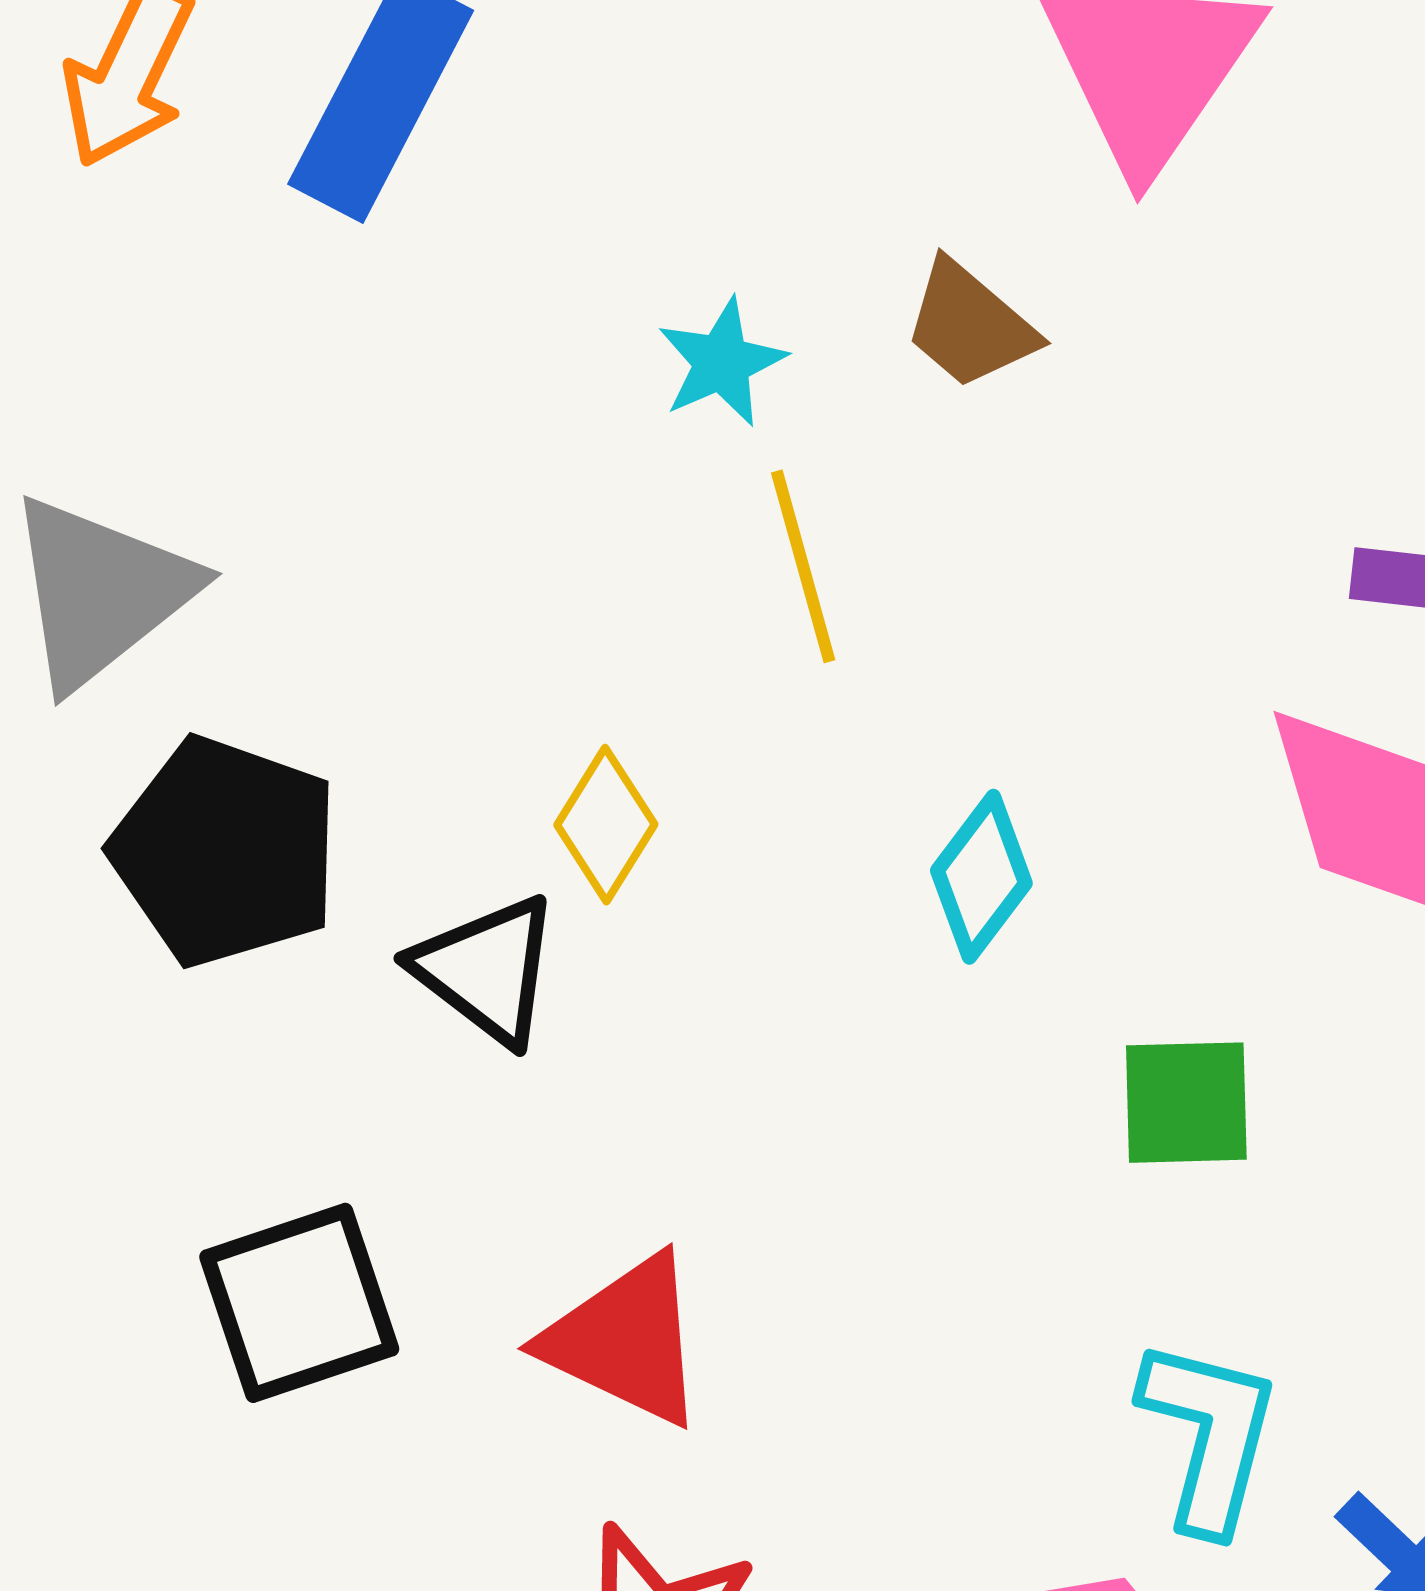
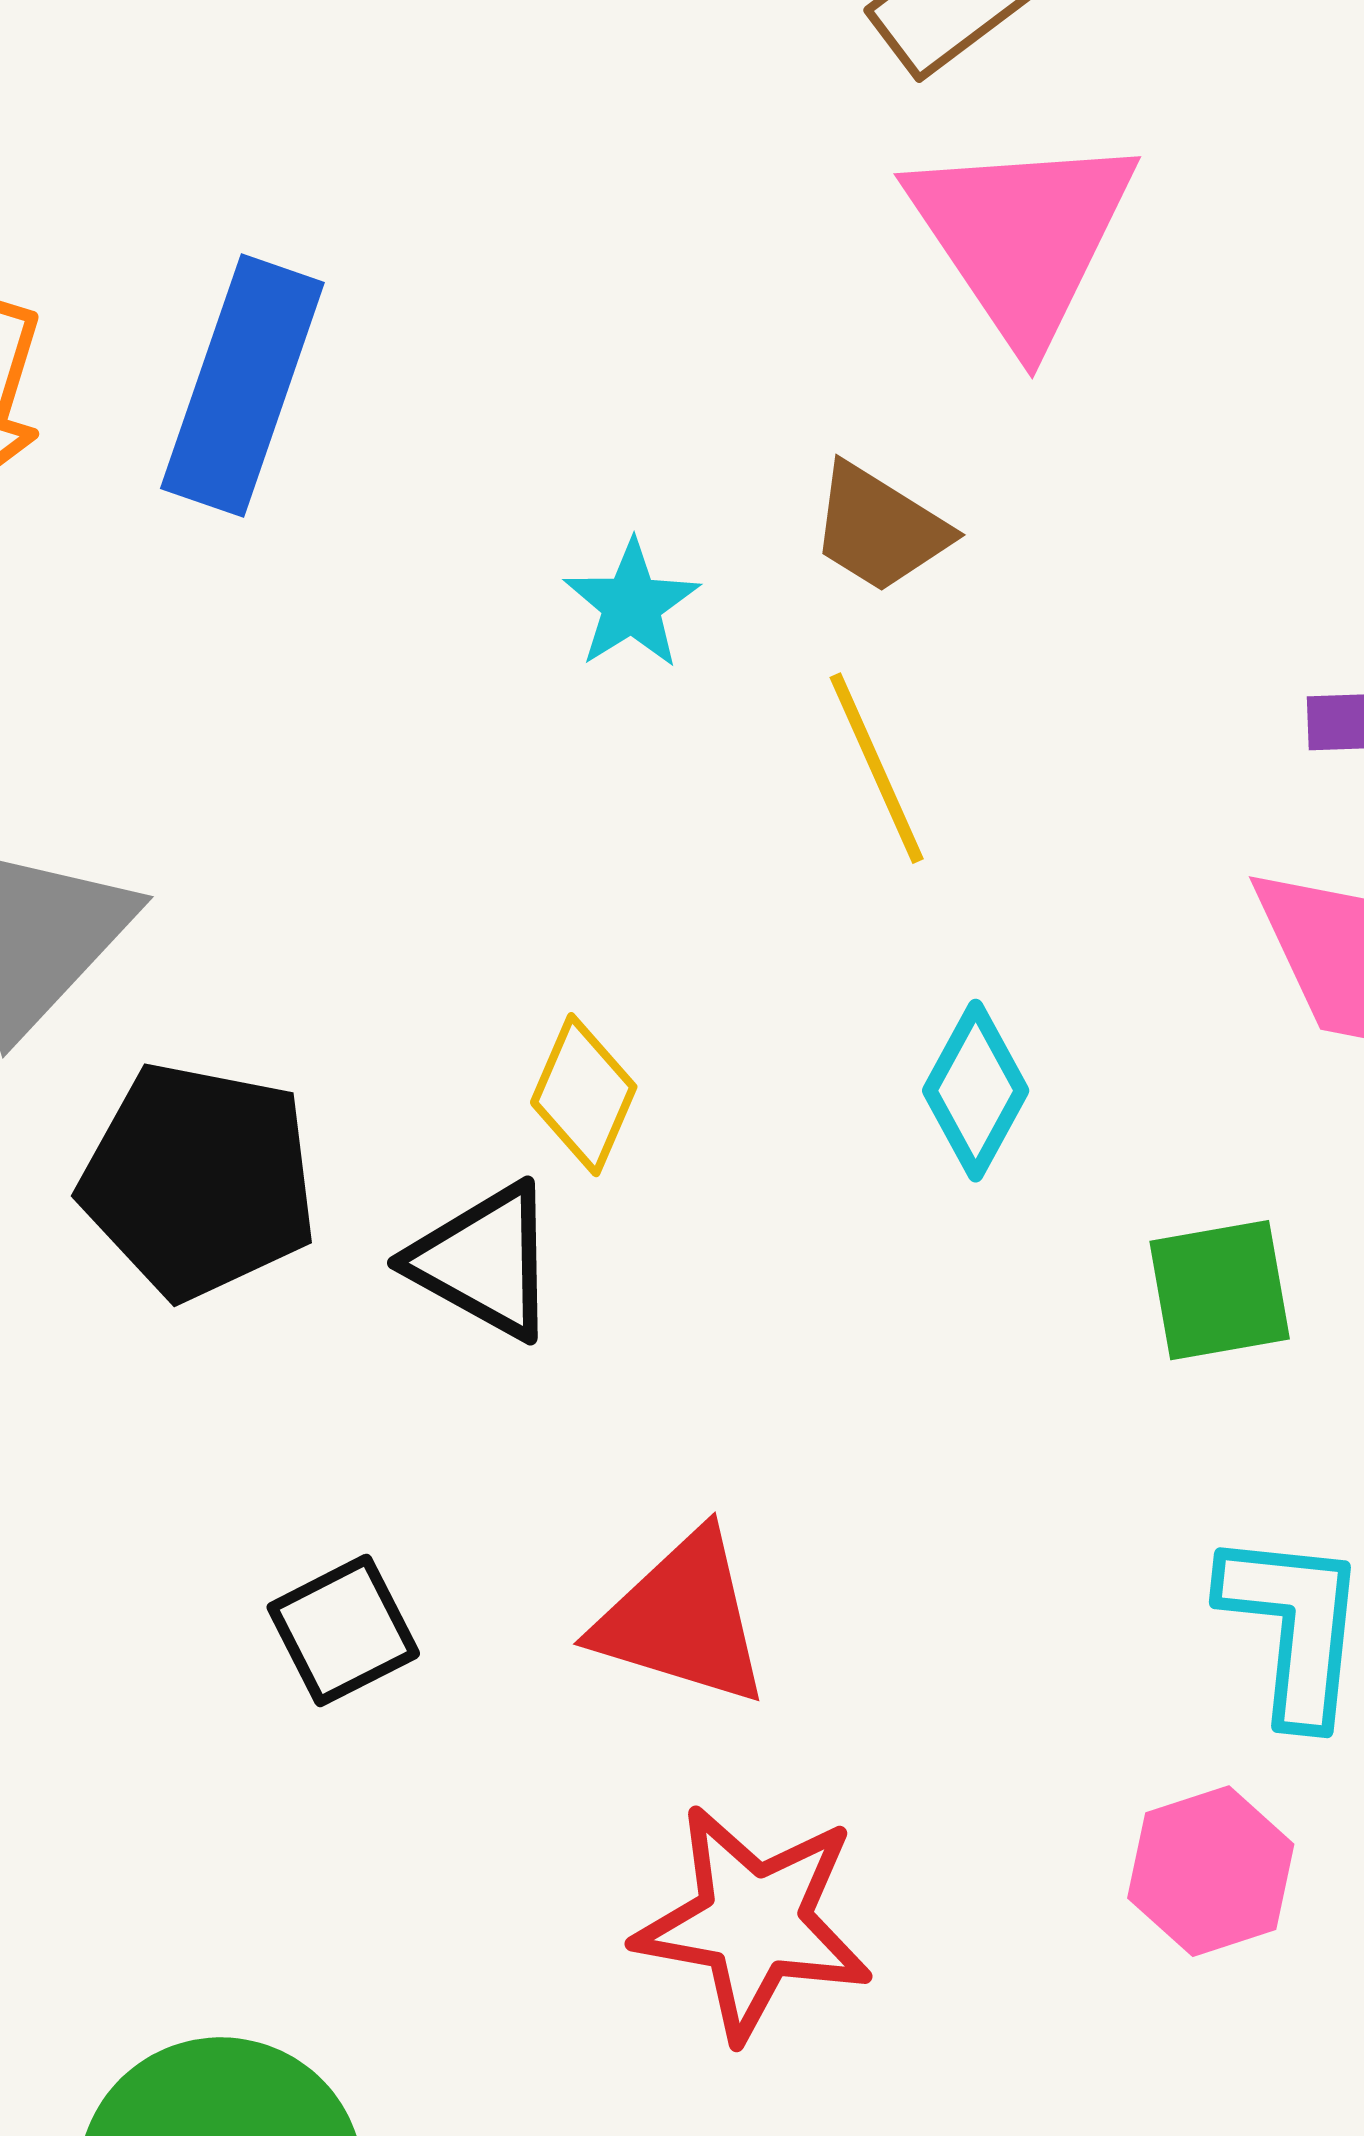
yellow line: (803, 566) -> (877, 768), moved
black square: (299, 1303) -> (343, 1630), size x0.7

